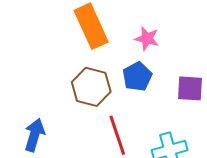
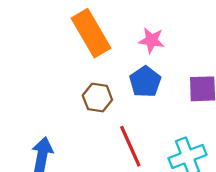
brown hexagon: (91, 87) -> (97, 98), size x0.7

